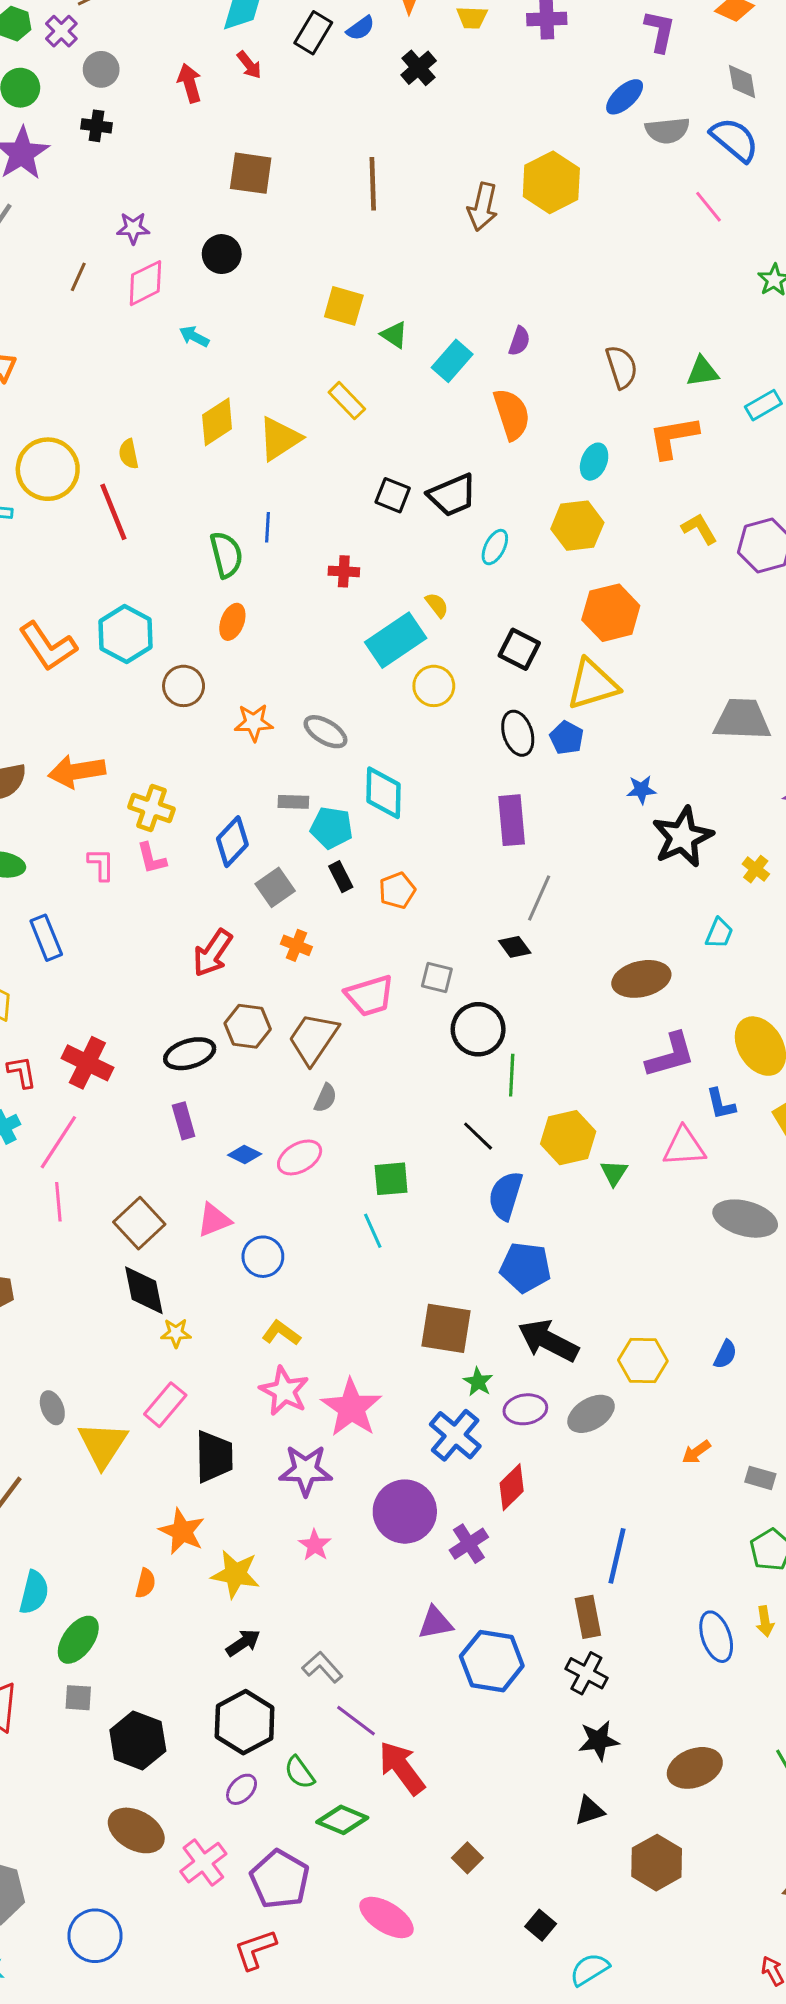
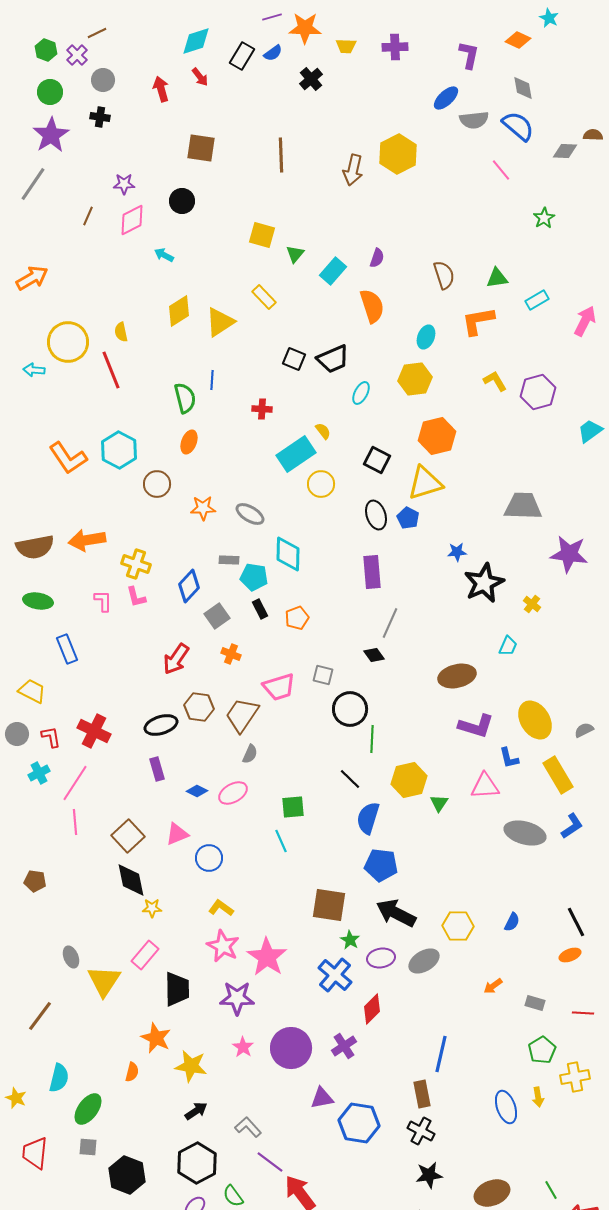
green triangle: (394, 335) -> (295, 254), turned 36
purple L-shape: (670, 1055) -> (476, 726), turned 33
purple circle: (405, 1512) -> (291, 1048), moved

